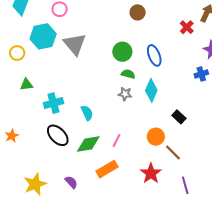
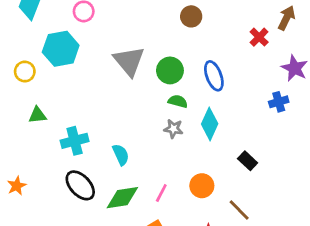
gray triangle: (75, 44) -> (129, 61), moved
orange circle: (156, 137) -> (202, 186), moved

